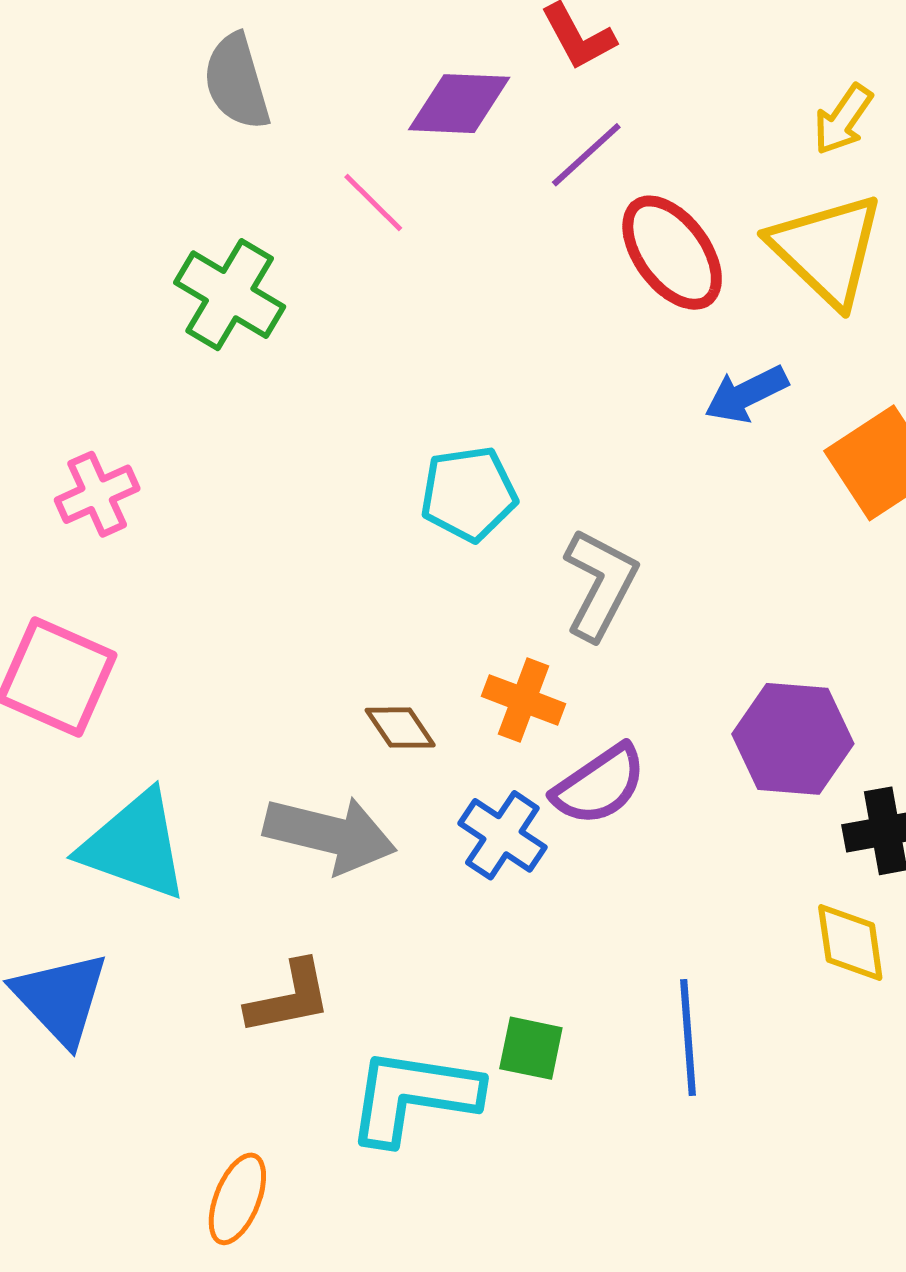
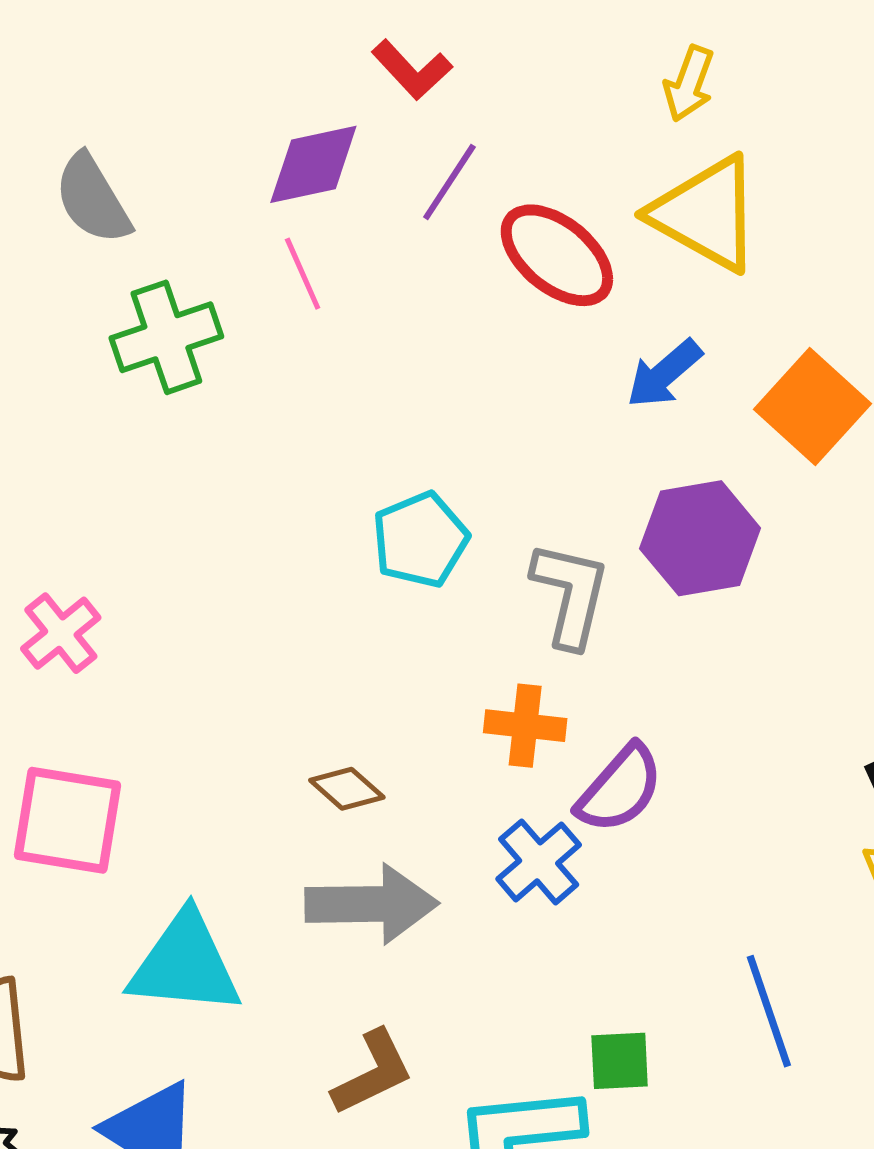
pink line: (373, 203) -> (303, 274), moved, turned 36
green cross: (230, 295) -> (166, 337), moved, turned -35
brown diamond: (400, 728) -> (347, 789), moved
purple hexagon: (793, 739) -> (700, 538), moved
blue cross: (502, 835) -> (539, 862), turned 30

